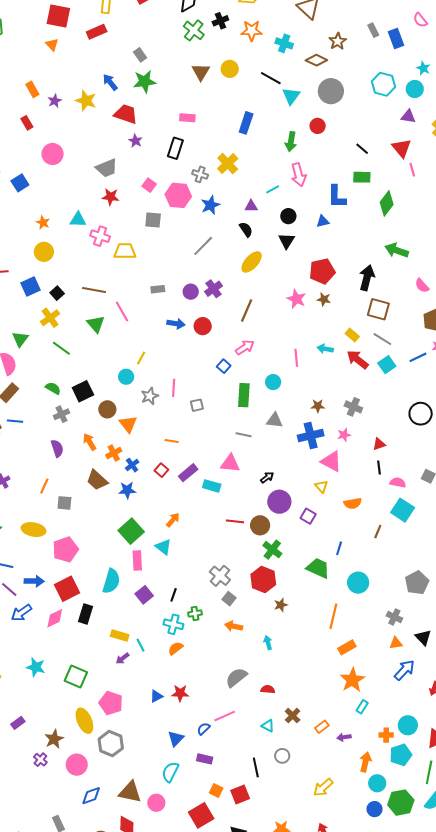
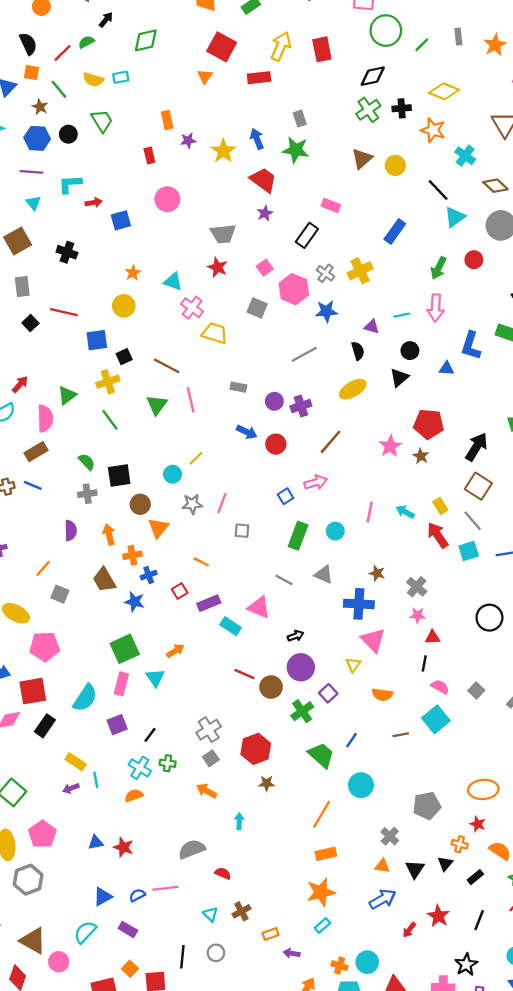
pink star: (344, 435) -> (418, 615), moved
brown line: (378, 532) -> (401, 735), turned 40
green cross: (272, 550) -> (302, 711), moved

